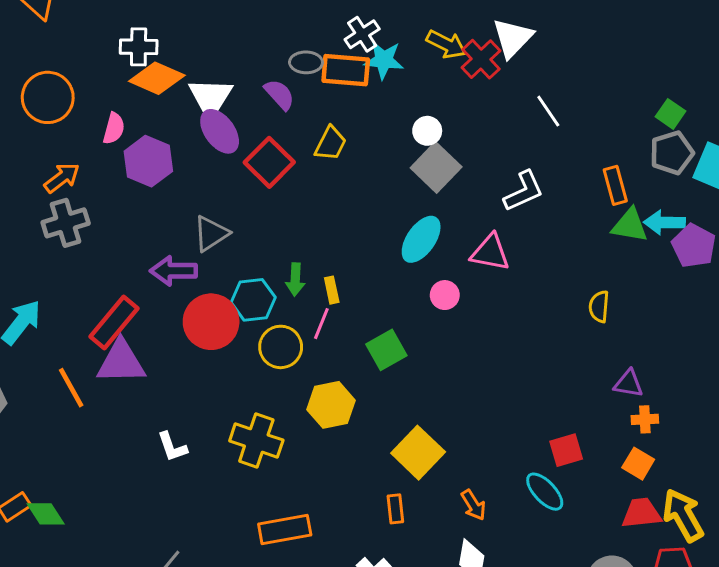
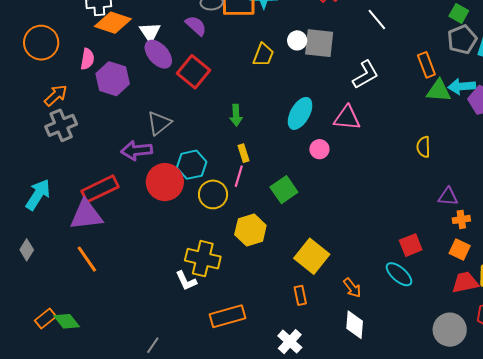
white triangle: (210, 98) -> (150, 32), size x0.7
yellow trapezoid: (331, 144) -> (263, 55), moved
gray square: (436, 167) -> (319, 43), moved, turned -32
green arrow: (295, 279) -> (236, 115), moved
red rectangle: (114, 323) -> (100, 189), turned 30
purple triangle: (121, 362) -> (86, 215), moved
orange line: (71, 388) -> (87, 259), moved
white L-shape: (172, 447) -> (186, 281), moved

